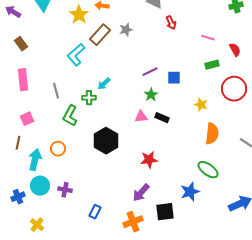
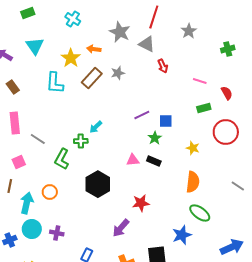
cyan L-shape: (76, 55) -> (55, 83), moved, turned -45
gray line: (56, 91) -> (38, 139), moved, turned -42
green star: (151, 95) -> (155, 138), moved
orange semicircle: (212, 134) -> (193, 182), moved
purple arrow: (141, 193) -> (121, 228), moved

